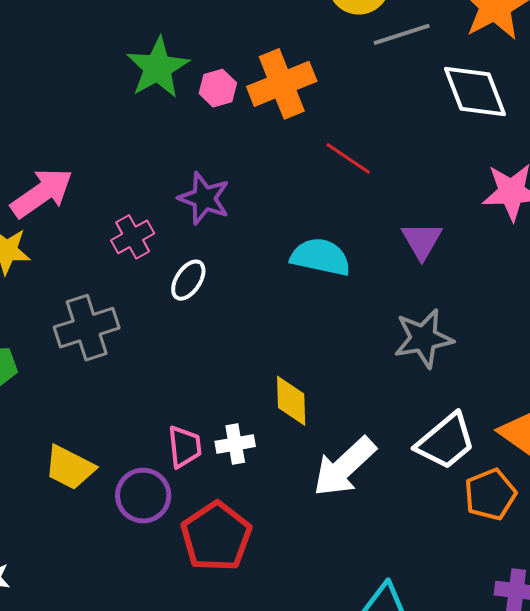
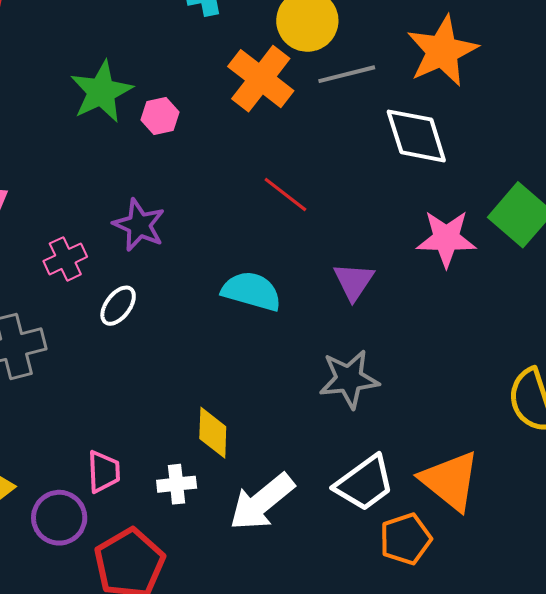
orange cross: (282, 84) -> (261, 79), moved, turned -34
white cross: (235, 444) -> (177, 484), moved

